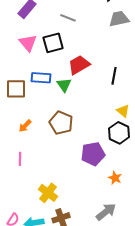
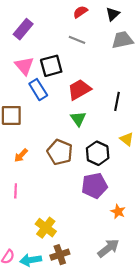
gray line: (68, 18) -> (77, 40), moved
blue rectangle: (41, 78) -> (38, 90), moved, turned 54
green triangle: (64, 85) -> (78, 119), moved
black hexagon: (119, 133) -> (98, 153), moved

